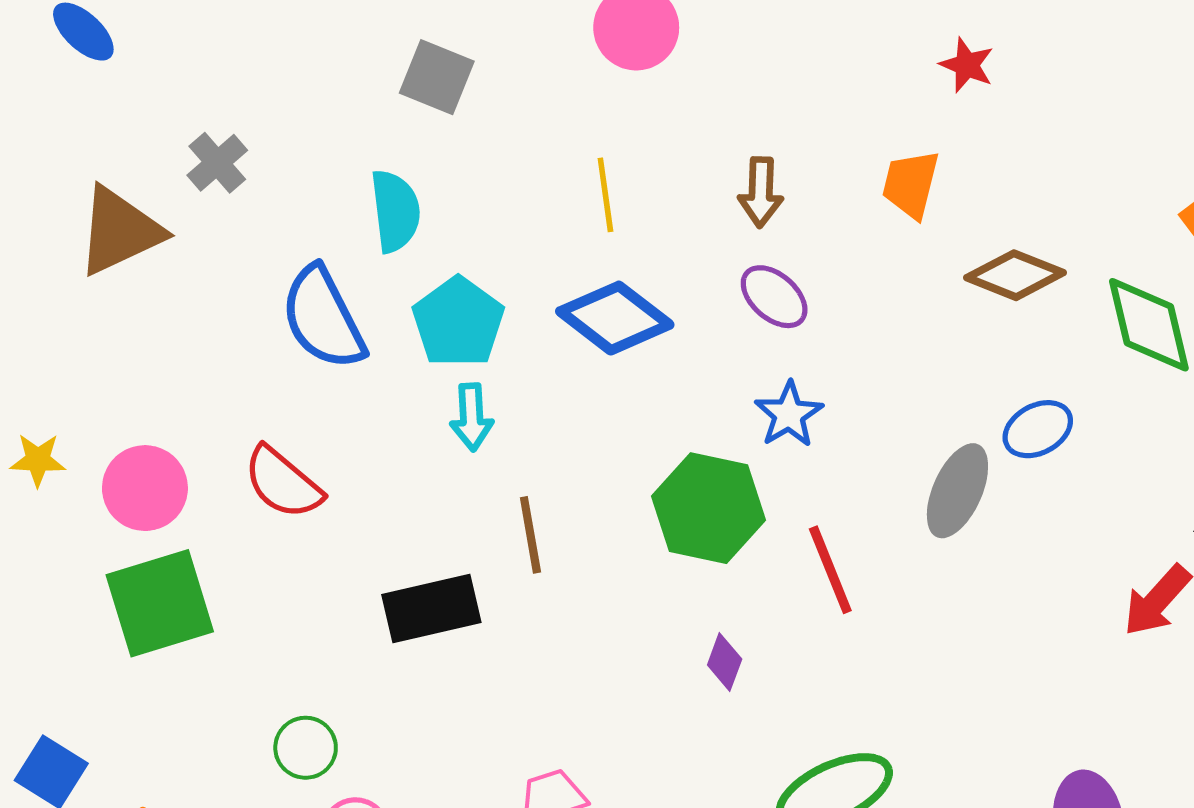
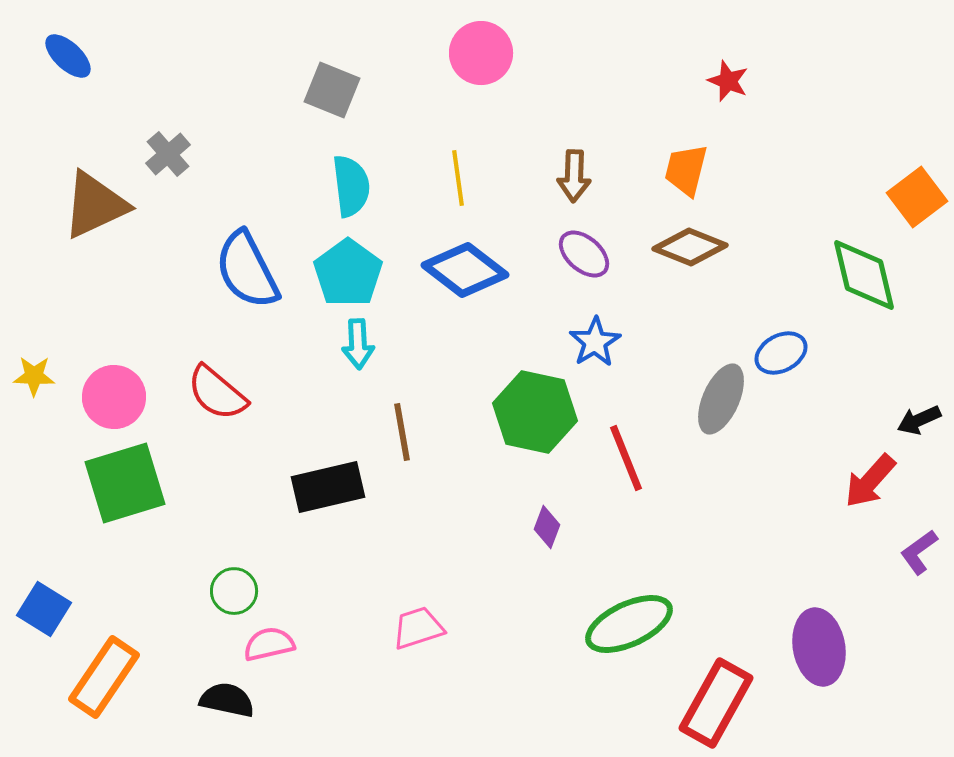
cyan semicircle: (395, 211) -> (351, 186), moved
brown diamond: (1015, 275) -> (690, 247), moved

